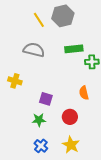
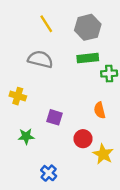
gray hexagon: (63, 16) -> (88, 27), moved
green star: (39, 120) -> (26, 136), moved
yellow star: (71, 145) -> (103, 154), moved

